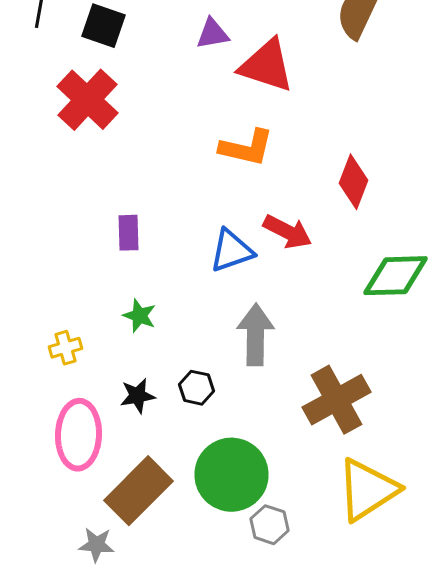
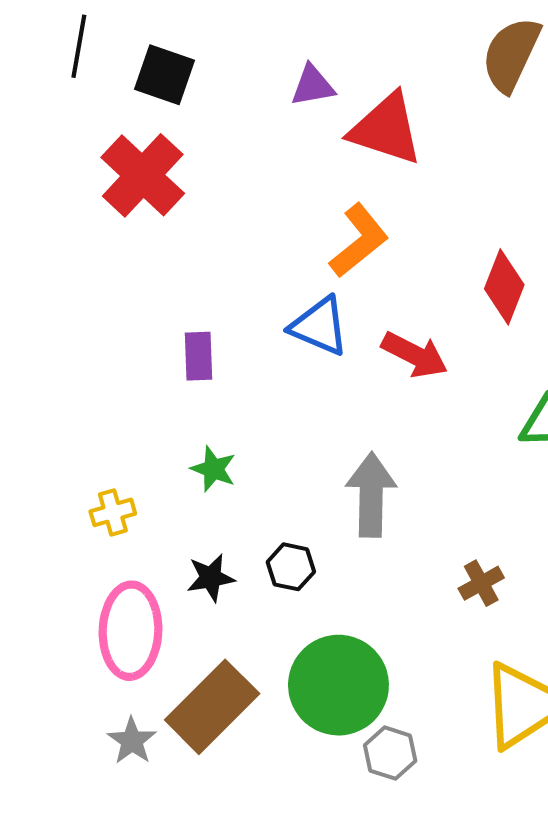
orange L-shape: (246, 148) -> (359, 241), turned -52
blue triangle: (232, 251) -> (319, 326), moved, turned 42
brown cross: (336, 400) -> (481, 583), size x0.5
gray star: (96, 545) -> (132, 741), moved, turned 30

